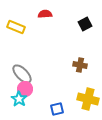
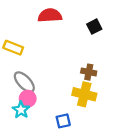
red semicircle: (45, 14) -> (50, 15), size x1.5
yellow rectangle: (16, 27) -> (13, 48), moved
yellow cross: (88, 99) -> (84, 94), moved

